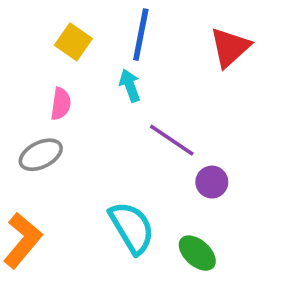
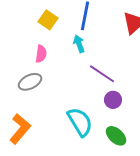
purple circle: (212, 182) -> (113, 100), moved

